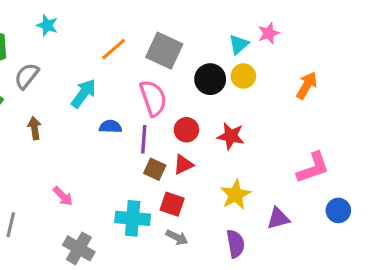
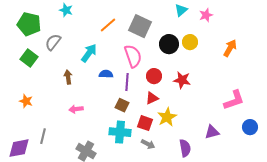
cyan triangle: (239, 44) -> (181, 10), moved
brown arrow: (35, 128) -> (68, 77), moved
brown square: (155, 169) -> (122, 105), moved
yellow star: (235, 195) -> (167, 117), moved
pink arrow: (63, 196) -> (76, 109), moved, turned 128

